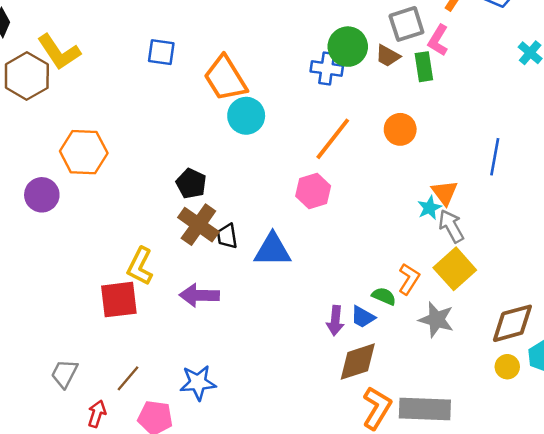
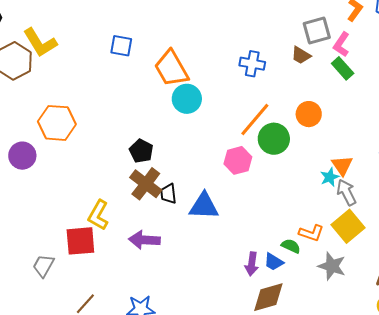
green circle: (348, 47) -> (274, 139), moved
green rectangle: (424, 67) -> (343, 68), moved, turned -35
orange L-shape: (409, 279) -> (311, 233), turned 75
gray trapezoid: (64, 374) -> (44, 266), moved

